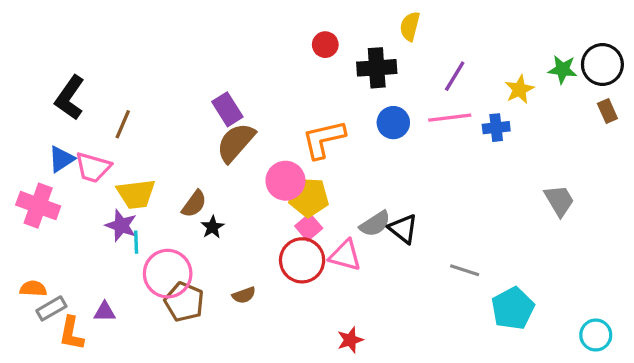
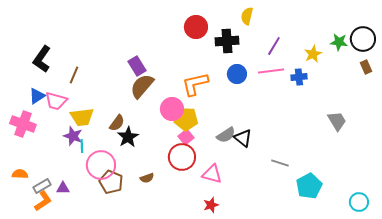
red circle: (325, 45) -> (196, 27), size x1.5
black star: (212, 227) -> (128, 137), size x1.5
pink triangle: (345, 255) -> (212, 174), moved
gray rectangle: (51, 308) -> (42, 186), moved
orange L-shape: (71, 333) -> (43, 201), turned -135

